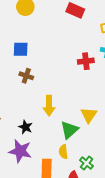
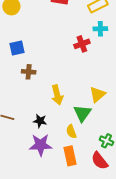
yellow triangle: (89, 115) -> (97, 95), turned 30
yellow semicircle: (63, 152) -> (71, 132), moved

